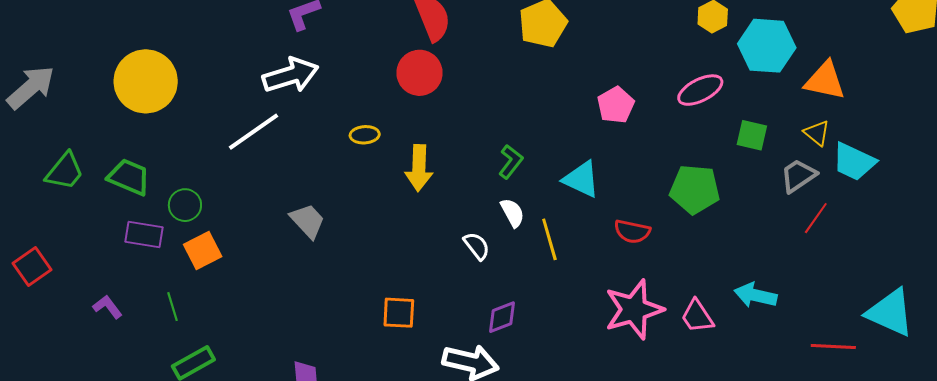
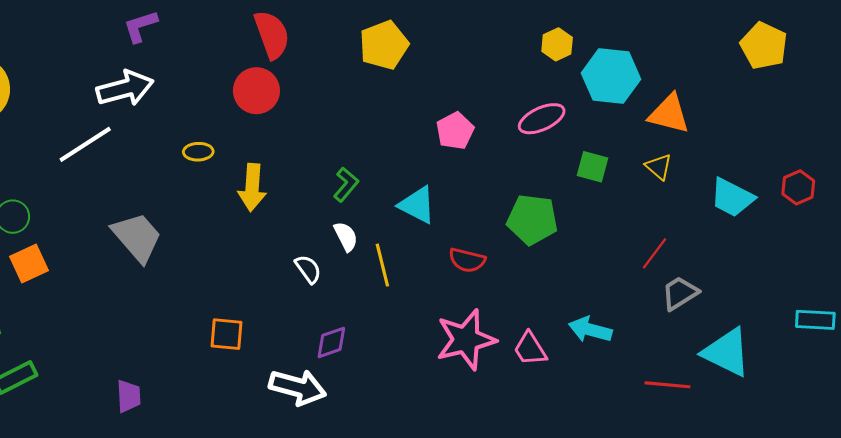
cyan trapezoid: (854, 162) -> (732, 197), moved
gray trapezoid: (798, 176) -> (680, 293), moved
gray trapezoid: (308, 221) -> (137, 237), size x1.4

